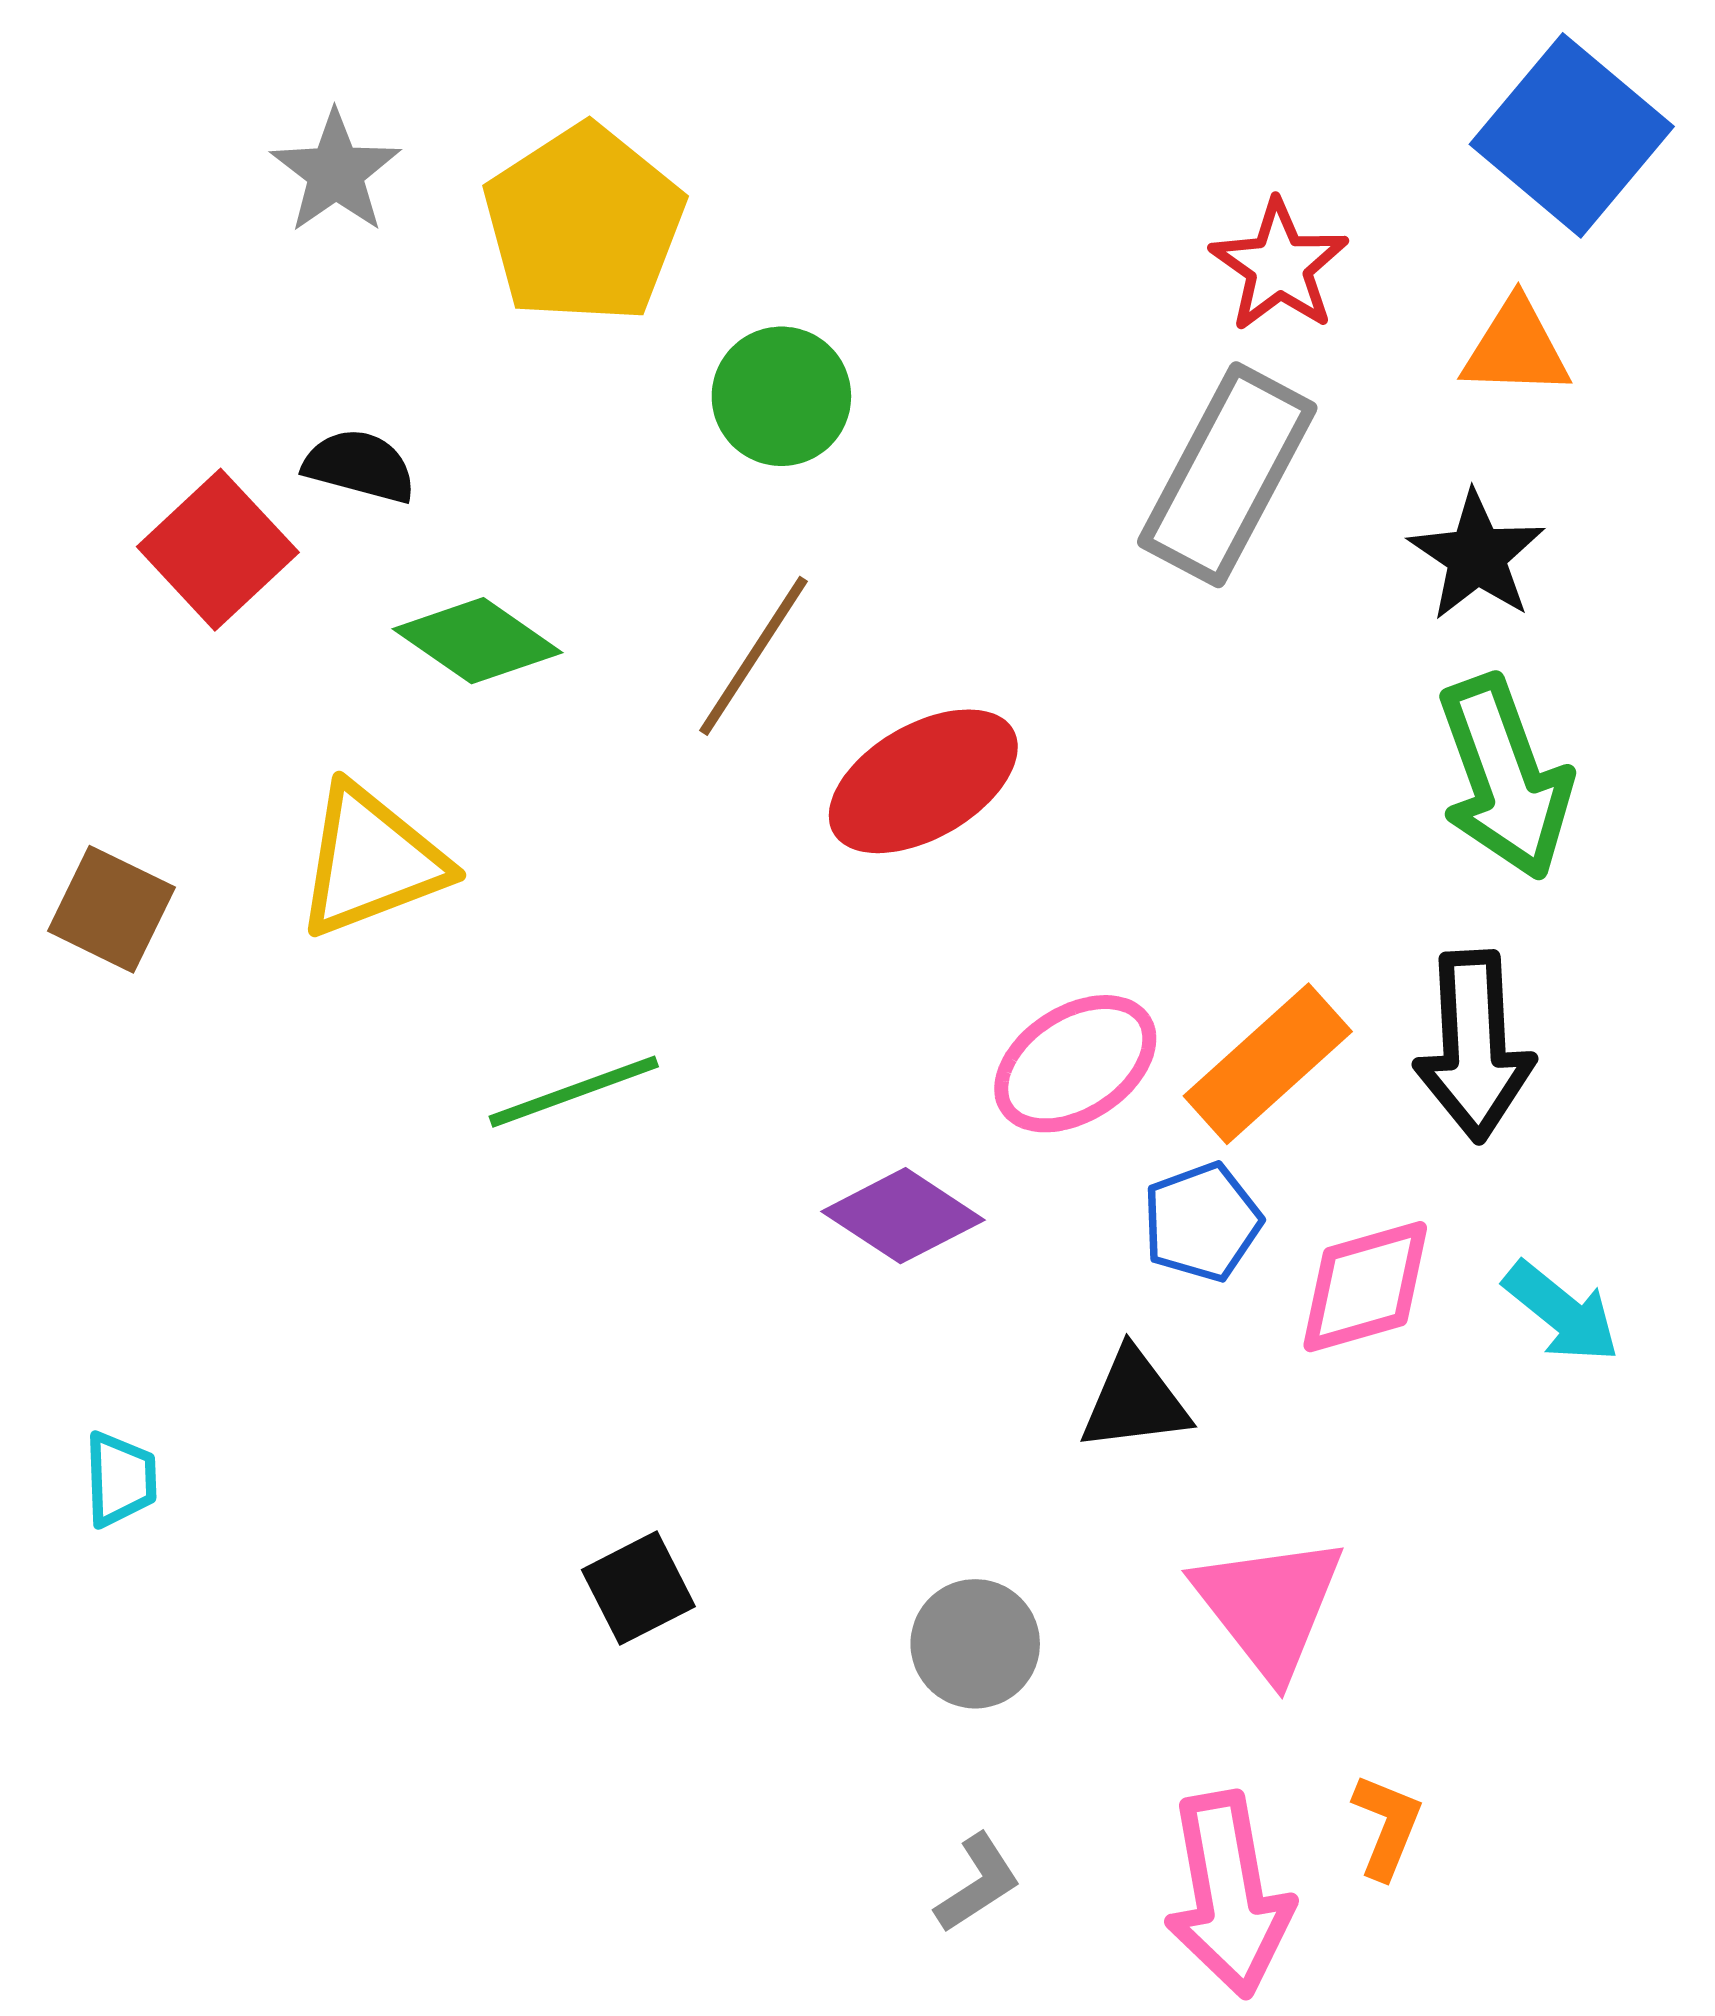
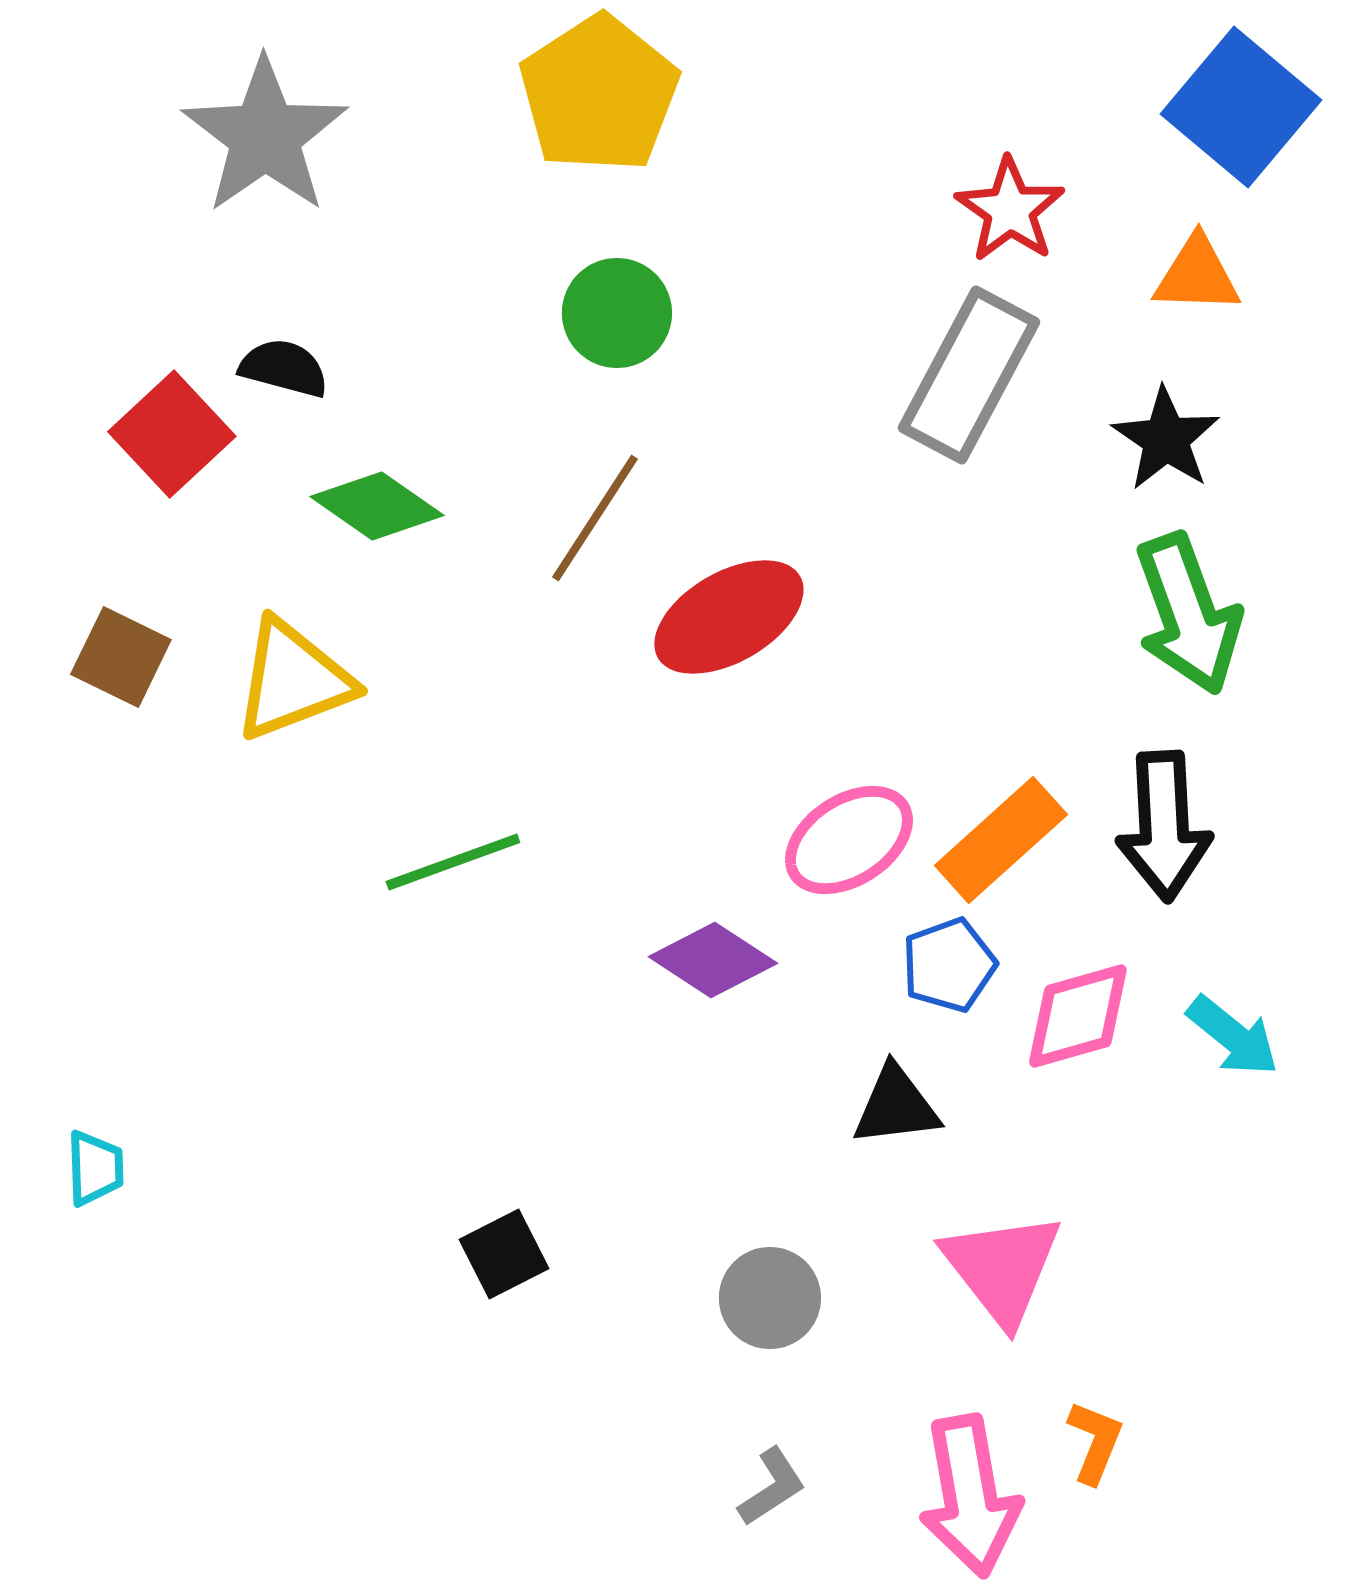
gray star: (336, 172) -> (265, 136), size x1.6
yellow pentagon: (584, 224) -> (599, 94), moved
brown square: (111, 909) -> (121, 657), moved

